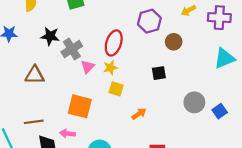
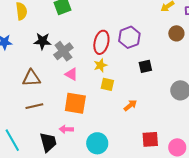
purple hexagon: (149, 21) -> (129, 37), moved
brown circle: (174, 42) -> (176, 33), moved
pink triangle: (88, 67) -> (71, 74), moved, turned -40
brown line: (34, 122) -> (34, 106), moved

